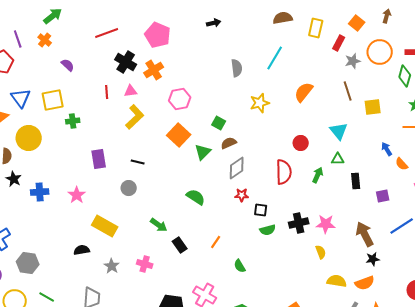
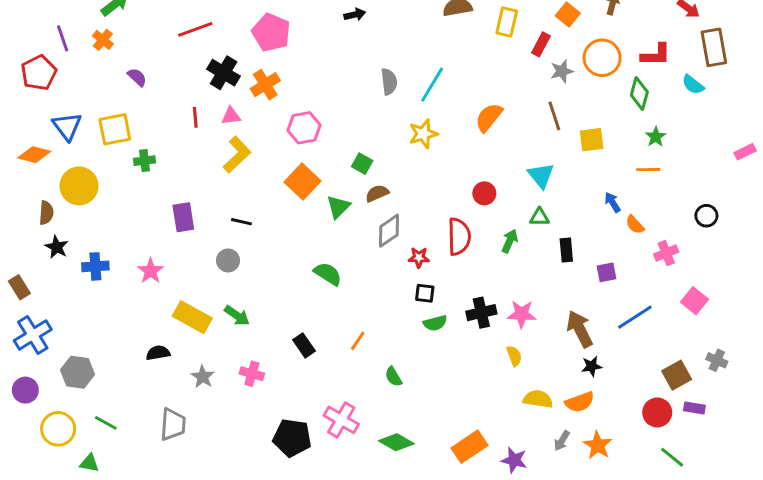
cyan line: (275, 58) -> (432, 85), moved
red star: (242, 195) -> (419, 257), moved
green arrow: (159, 225) -> (237, 316), moved

